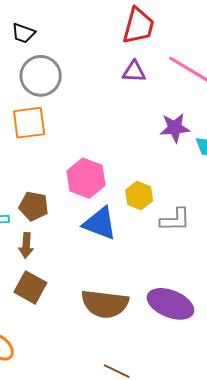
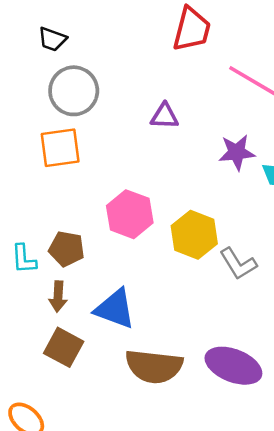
purple triangle: (134, 72) -> (164, 116), moved
yellow hexagon: (139, 196) -> (194, 235), size x1.4
gray L-shape: (175, 220) -> (238, 264), turned 60
blue triangle: (100, 223) -> (115, 309), moved

